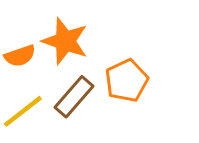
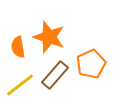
orange semicircle: (20, 56) -> (18, 47), turned 100

